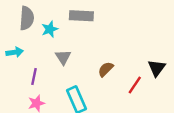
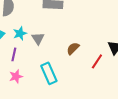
cyan star: (50, 29) -> (20, 33), moved

